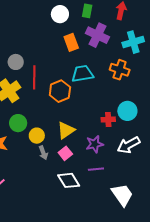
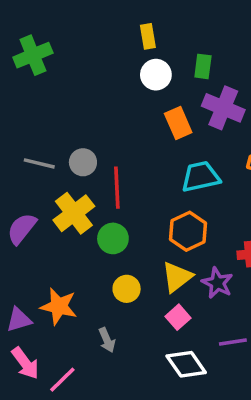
orange hexagon: (60, 91) -> (188, 231), moved
green circle: (18, 123) -> (113, 238), moved
purple star: (95, 144) -> (217, 283), moved, turned -30
gray arrow: (43, 153) -> (107, 340), moved

